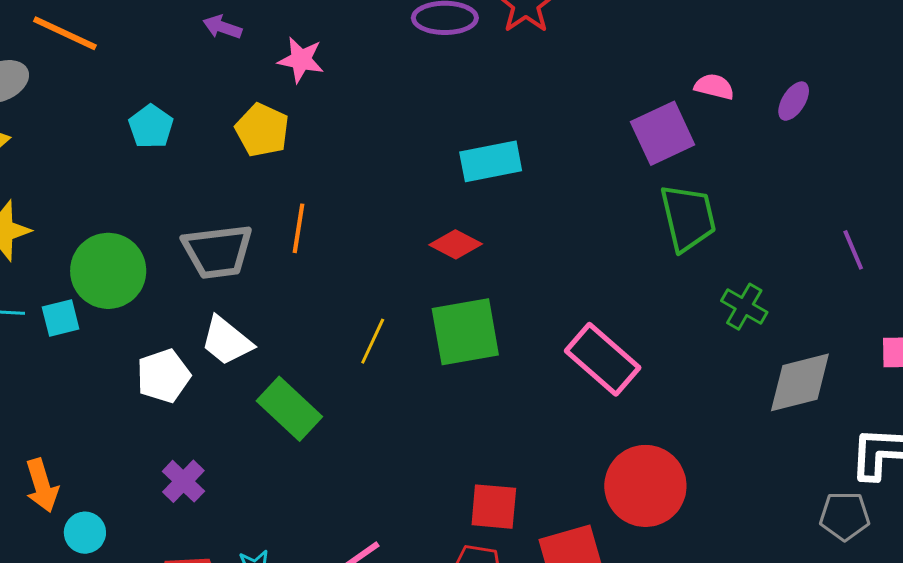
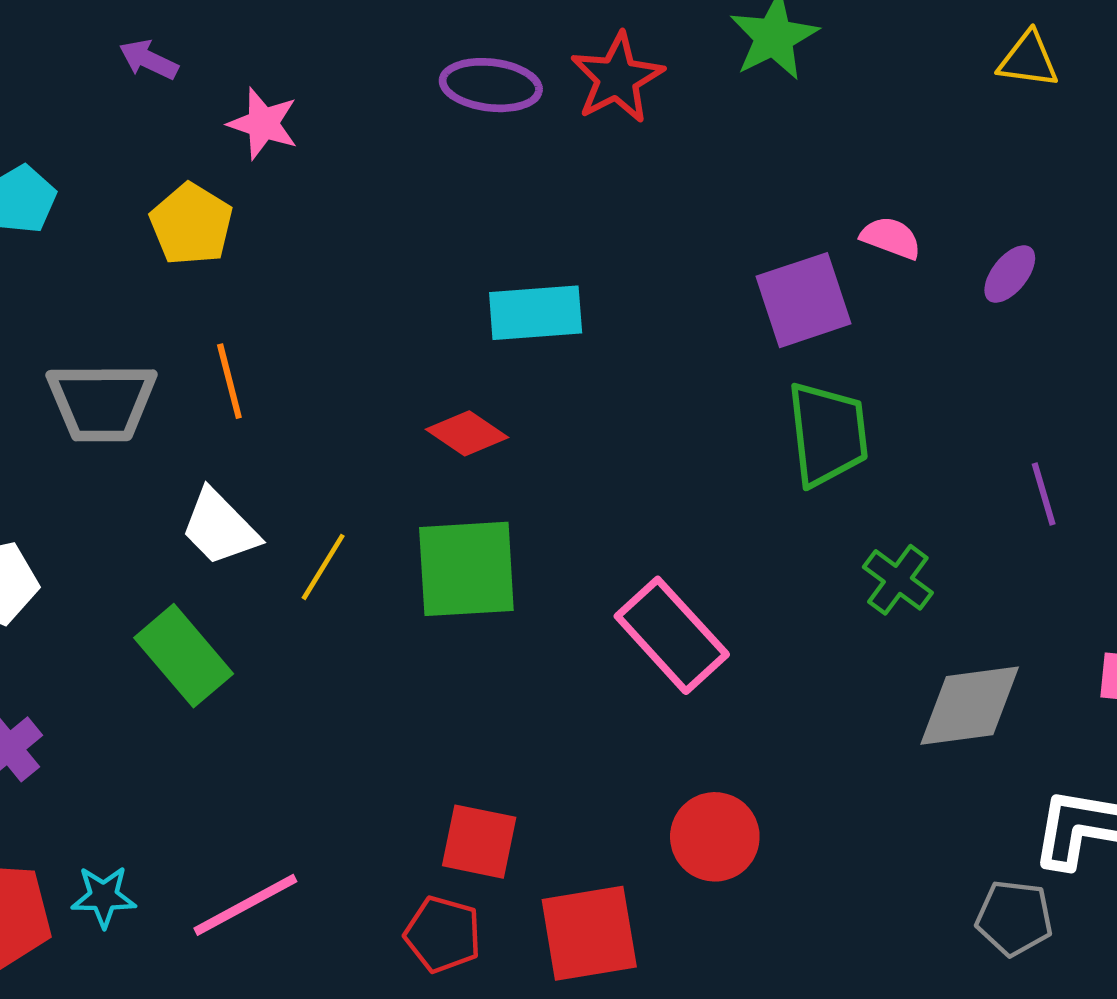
orange line: (298, 228) -> (229, 381), turned -30
purple line: (853, 250) -> (1044, 494), moved
white trapezoid: (227, 341) -> (220, 528), moved
red circle: (645, 486) -> (715, 837), size x0.7

